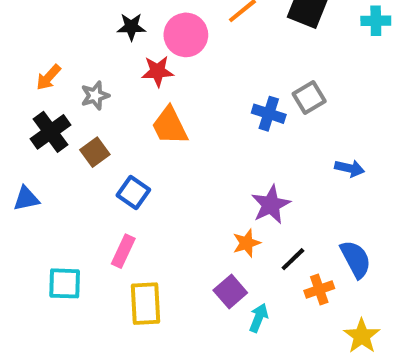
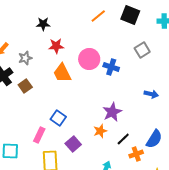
pink circle: (186, 35) -> (89, 59), moved
gray square: (309, 98) -> (142, 50), moved
blue square: (133, 193) -> (58, 118), moved
blue semicircle: (356, 259) -> (154, 139), turned 60
purple square: (230, 292) -> (73, 144), moved

